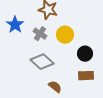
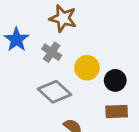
yellow circle: (65, 35) -> (87, 68), moved

